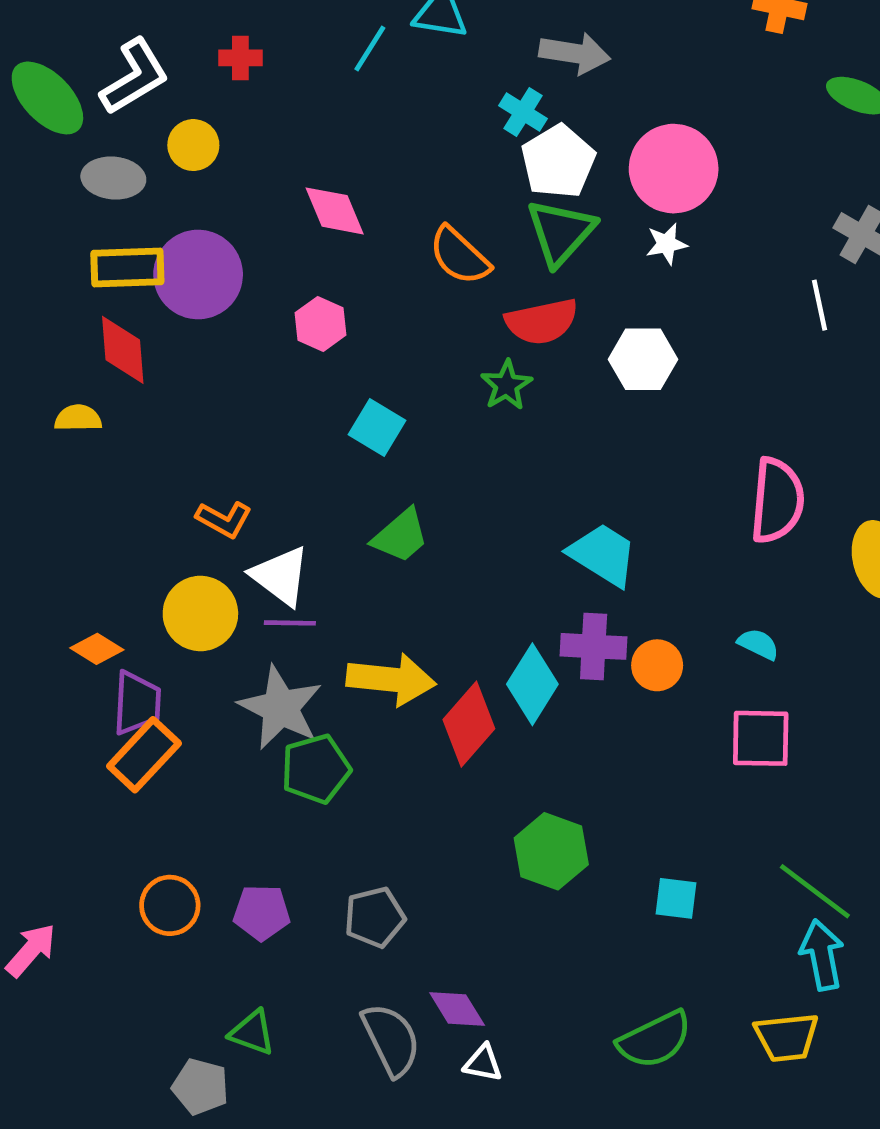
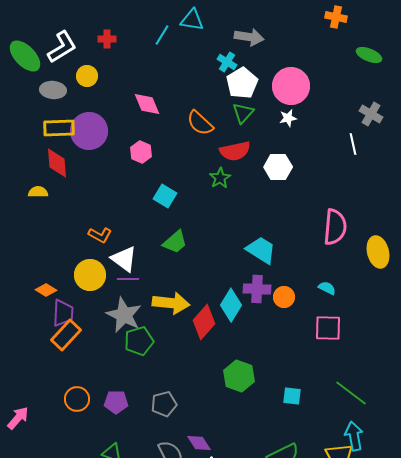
green triangle: (561, 232) -> (243, 113), size x0.7
cyan arrow: (822, 955) -> (354, 436), moved

